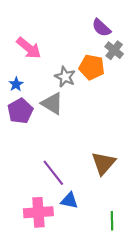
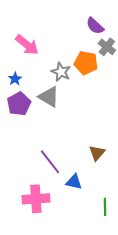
brown triangle: (103, 163) -> (97, 153), size x0.7
blue triangle: (69, 201) -> (74, 182), moved

